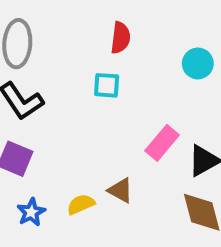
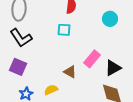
brown triangle: (120, 190) -> (70, 72), moved

